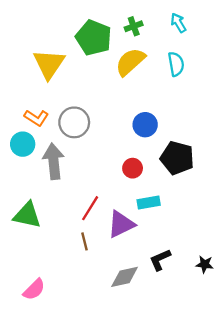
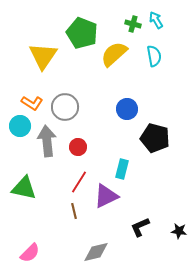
green cross: (134, 26) -> (133, 24), moved, turned 35
red circle: (133, 168) -> (78, 147), moved
cyan rectangle: (149, 202) -> (122, 169), moved, turned -66
gray diamond: (125, 277) -> (96, 252), moved

